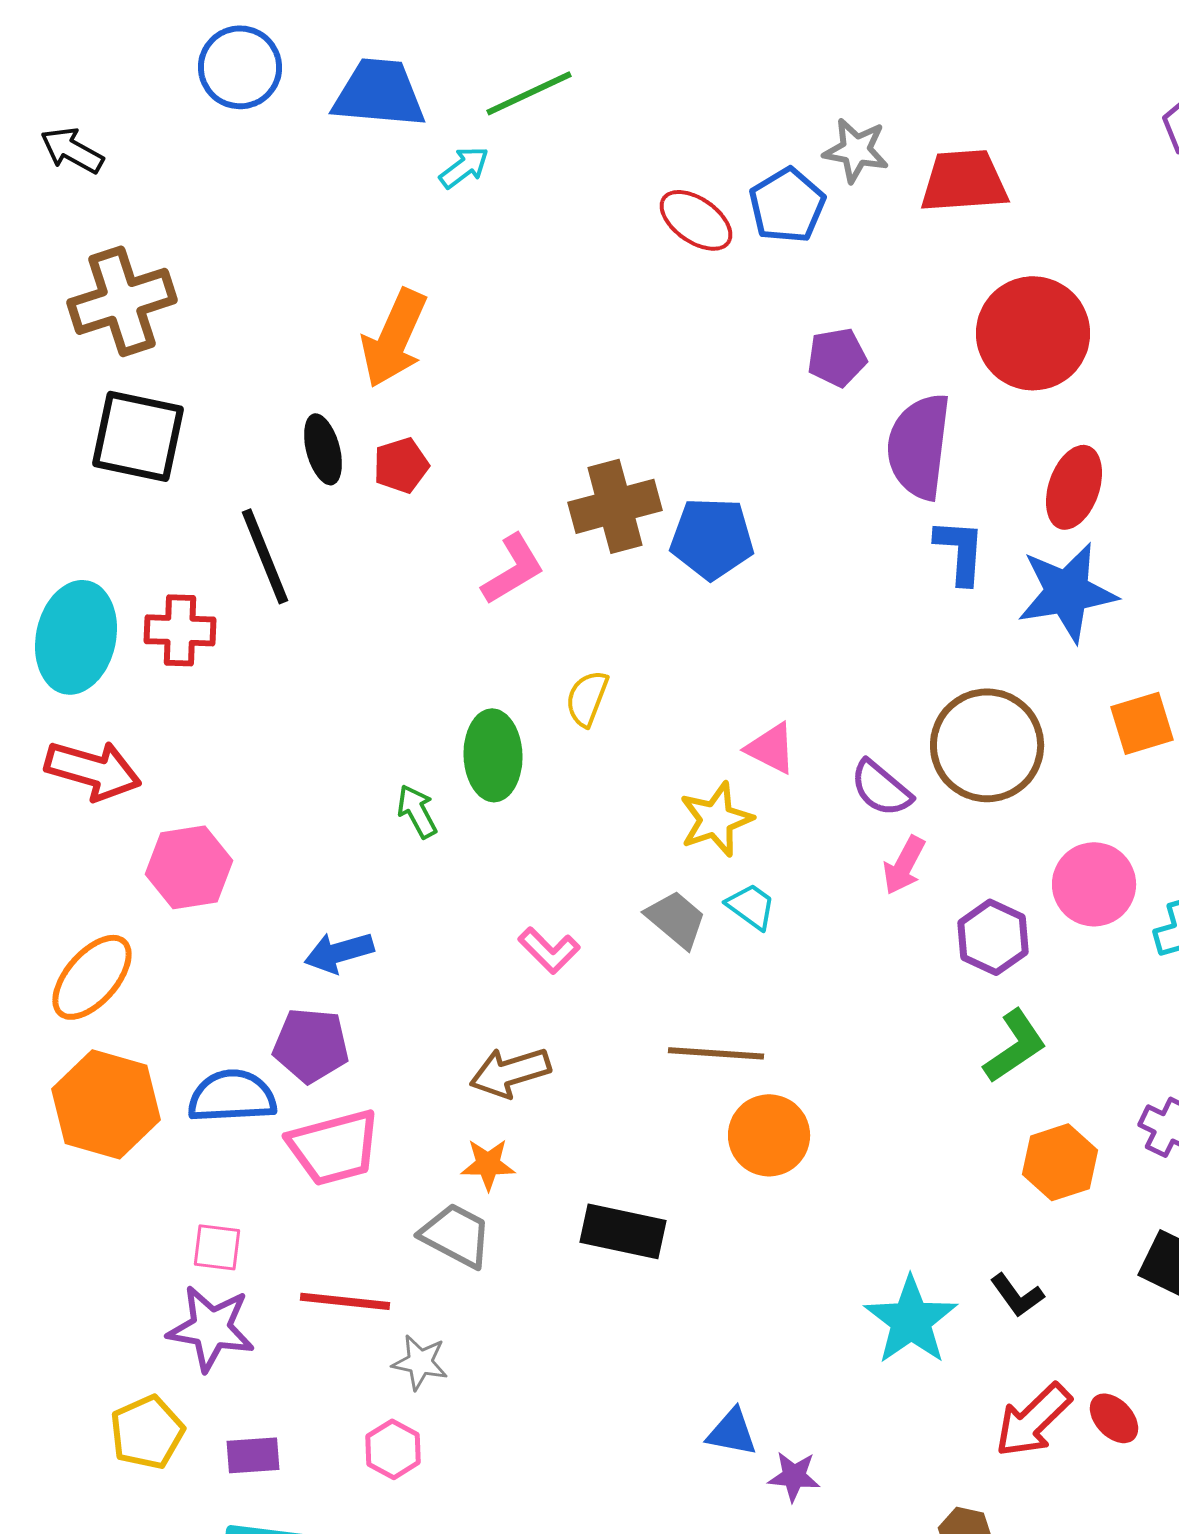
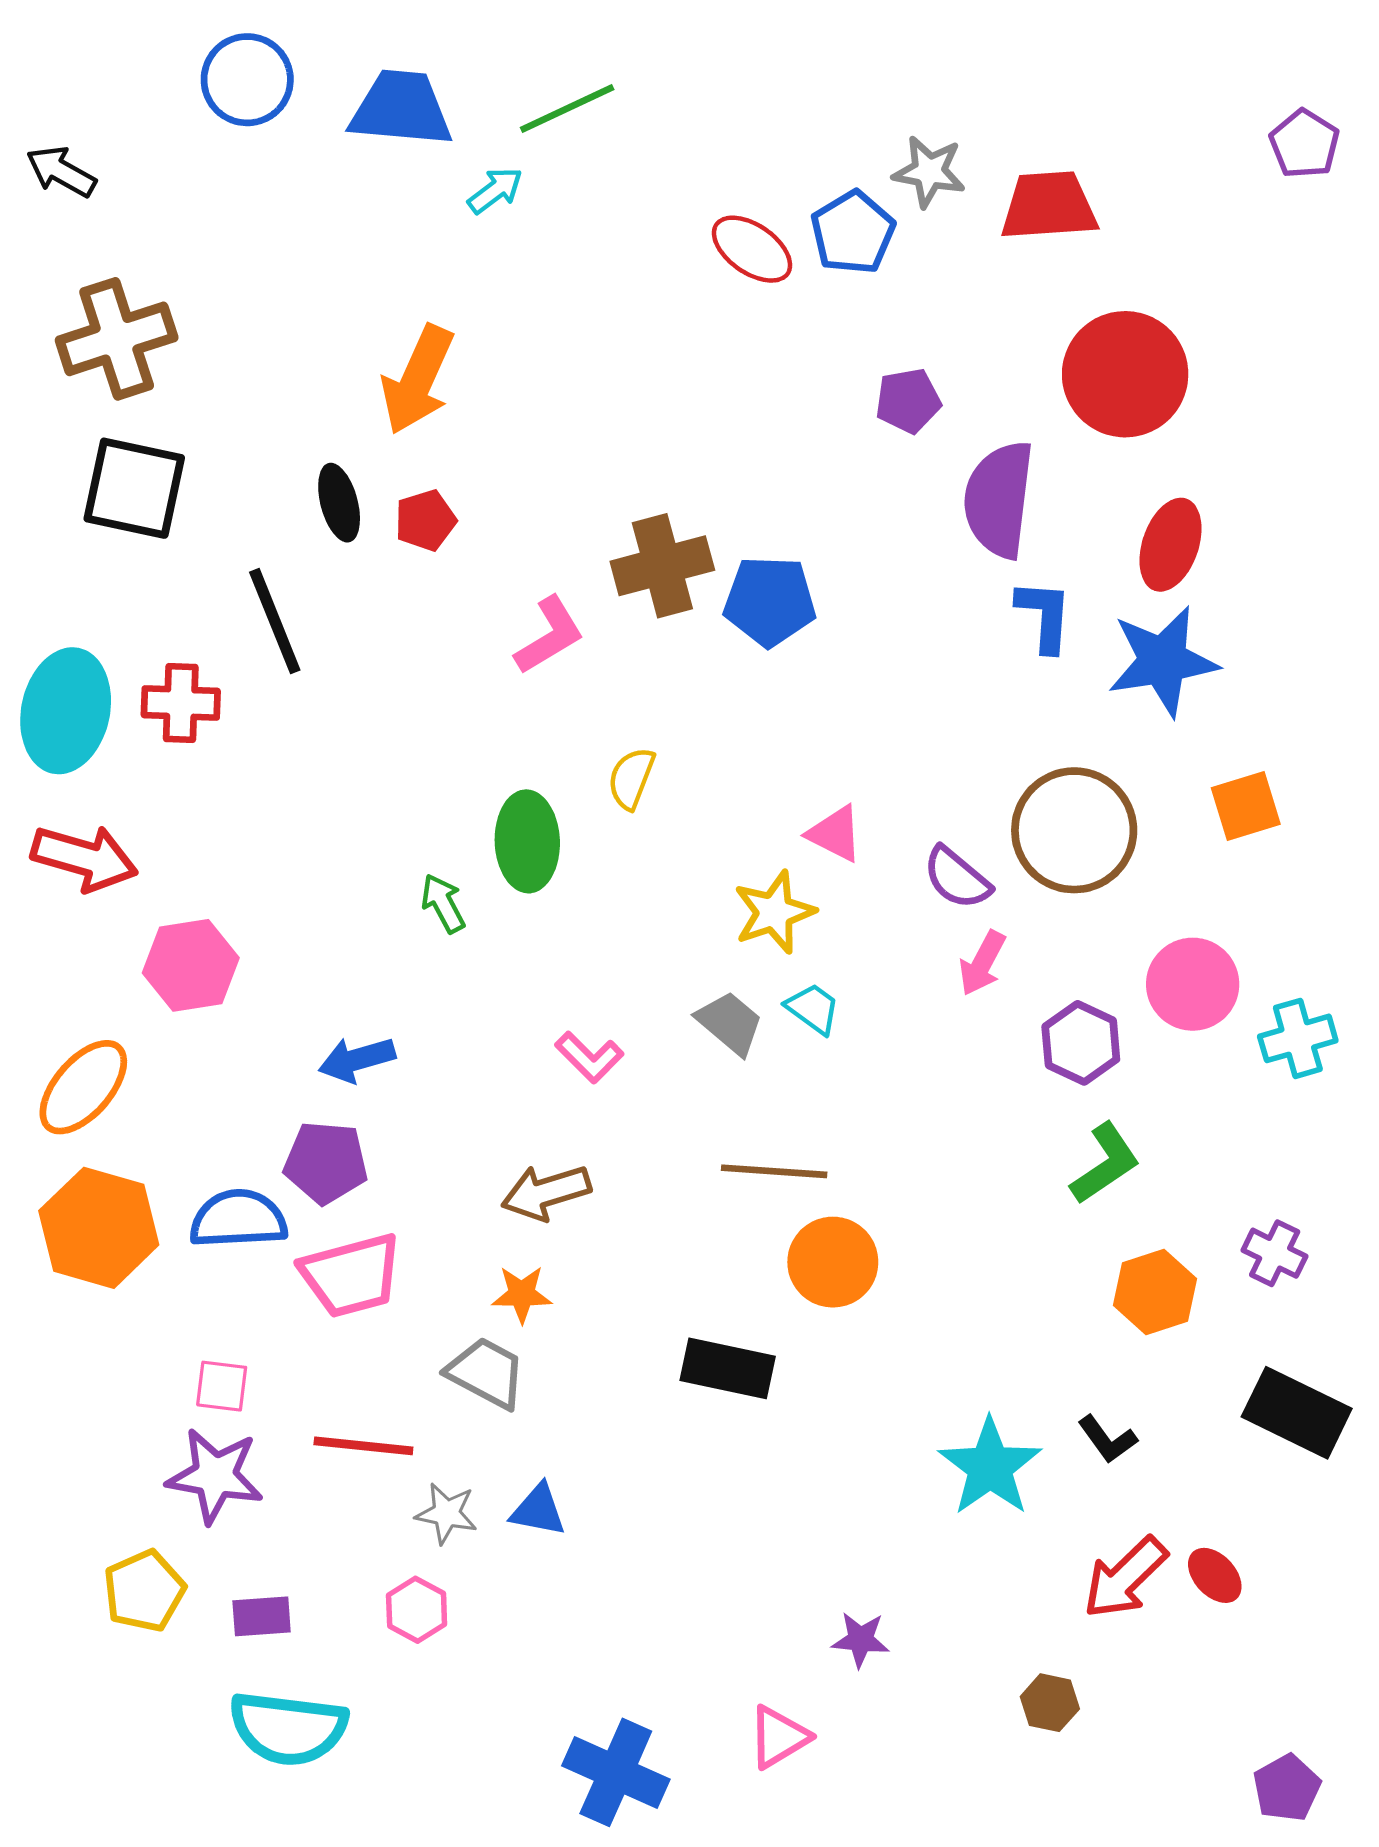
black rectangle: (623, 1231) -> (728, 1368), moved
blue triangle: (732, 1432) -> (538, 1510), moved

